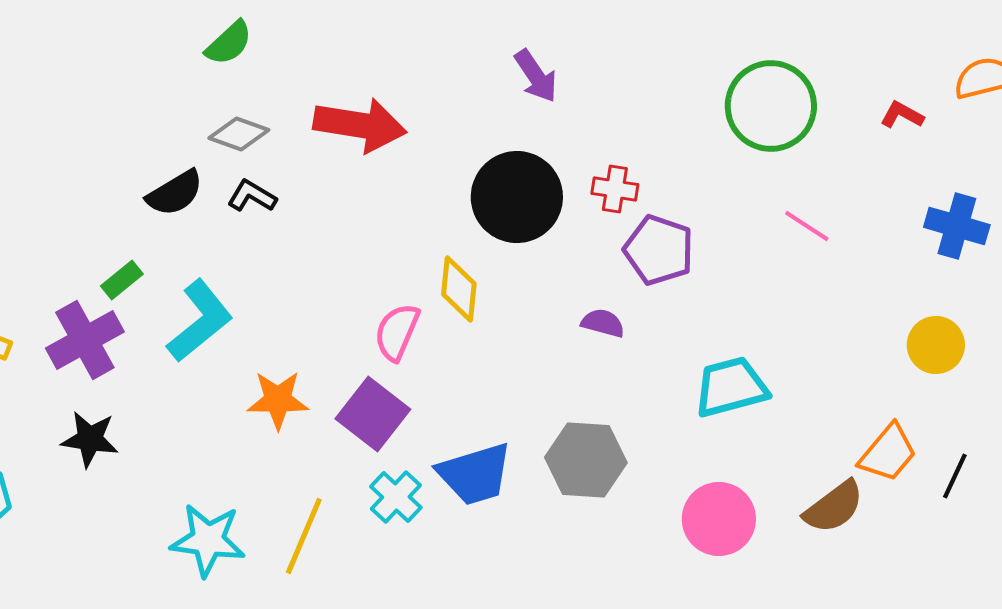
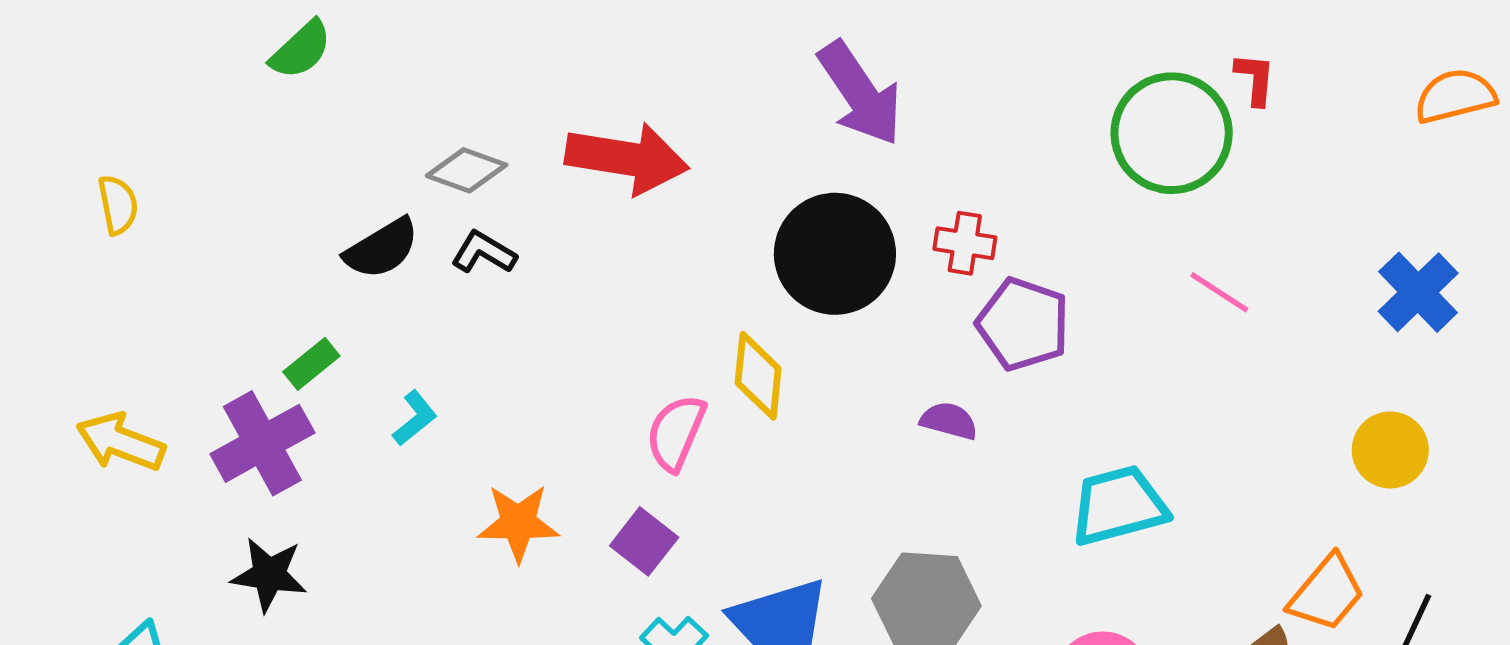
green semicircle: (229, 43) -> (301, 50), moved
purple arrow: (536, 76) -> (860, 93), size x1.5
red L-shape: (902, 115) -> (1255, 79), moved, turned 66
blue cross: (957, 226) -> (1418, 292), turned 30
cyan L-shape: (200, 321) -> (415, 418), size x0.5
purple square: (373, 414) -> (644, 541), size x0.7

